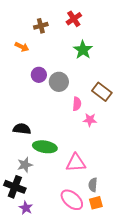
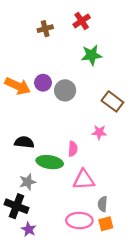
orange arrow: (22, 47) -> (18, 86), moved, size x1.6
green star: (83, 50) -> (92, 55), turned 30
pink semicircle: (77, 104) -> (73, 149), moved
pink ellipse: (72, 200) -> (79, 221), turned -40

